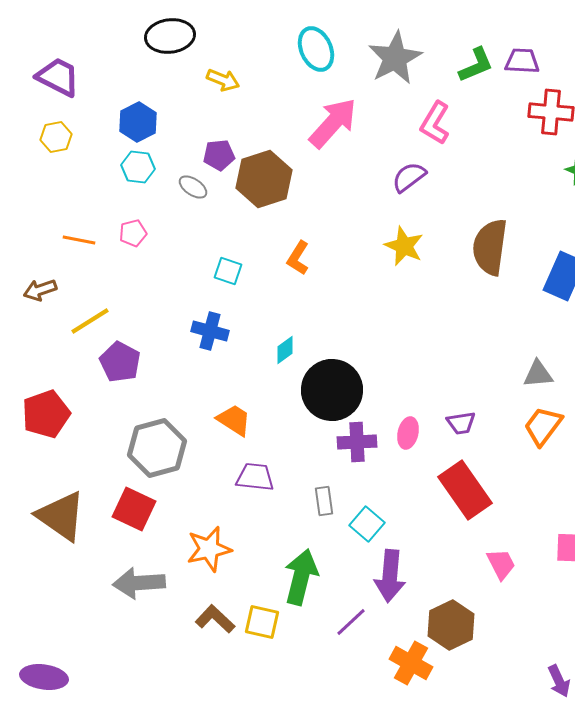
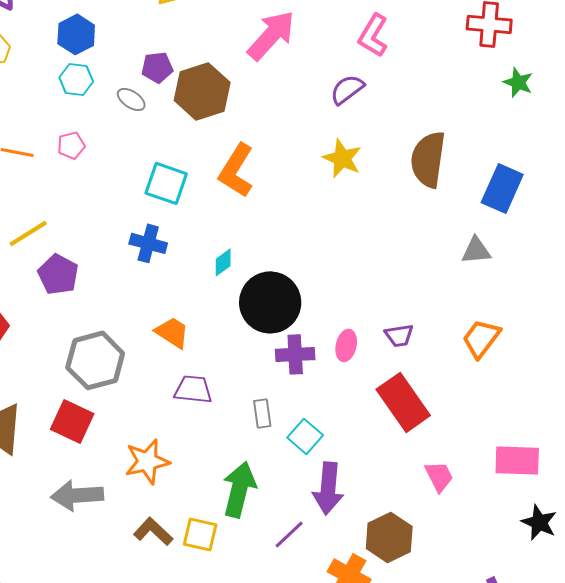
orange L-shape: (298, 258) -> (236, 170), size x1.6
cyan square: (228, 271) -> (166, 183), size x1.5
gray triangle: (538, 374) -> (476, 250), moved

